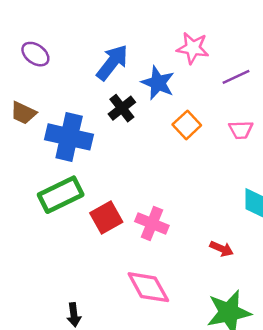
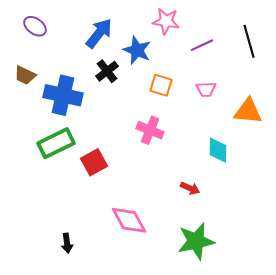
orange square: (187, 125) -> (161, 85), turned -30
pink cross: (152, 223) -> (150, 130), moved

